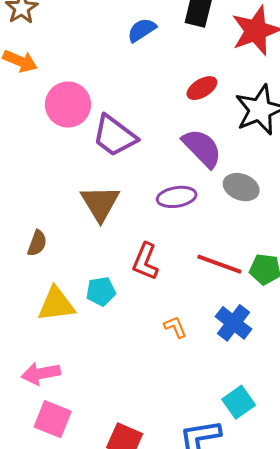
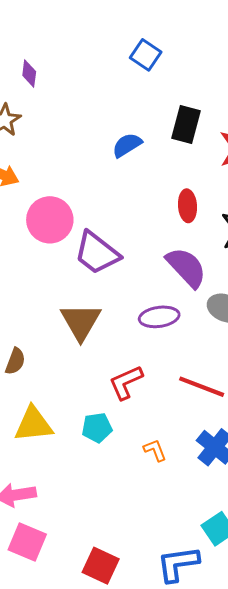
red ellipse: (202, 88) -> (187, 206), turned -64
red L-shape: (145, 261) -> (126, 382), turned 42
cyan pentagon: (101, 291) -> (97, 428), moved

